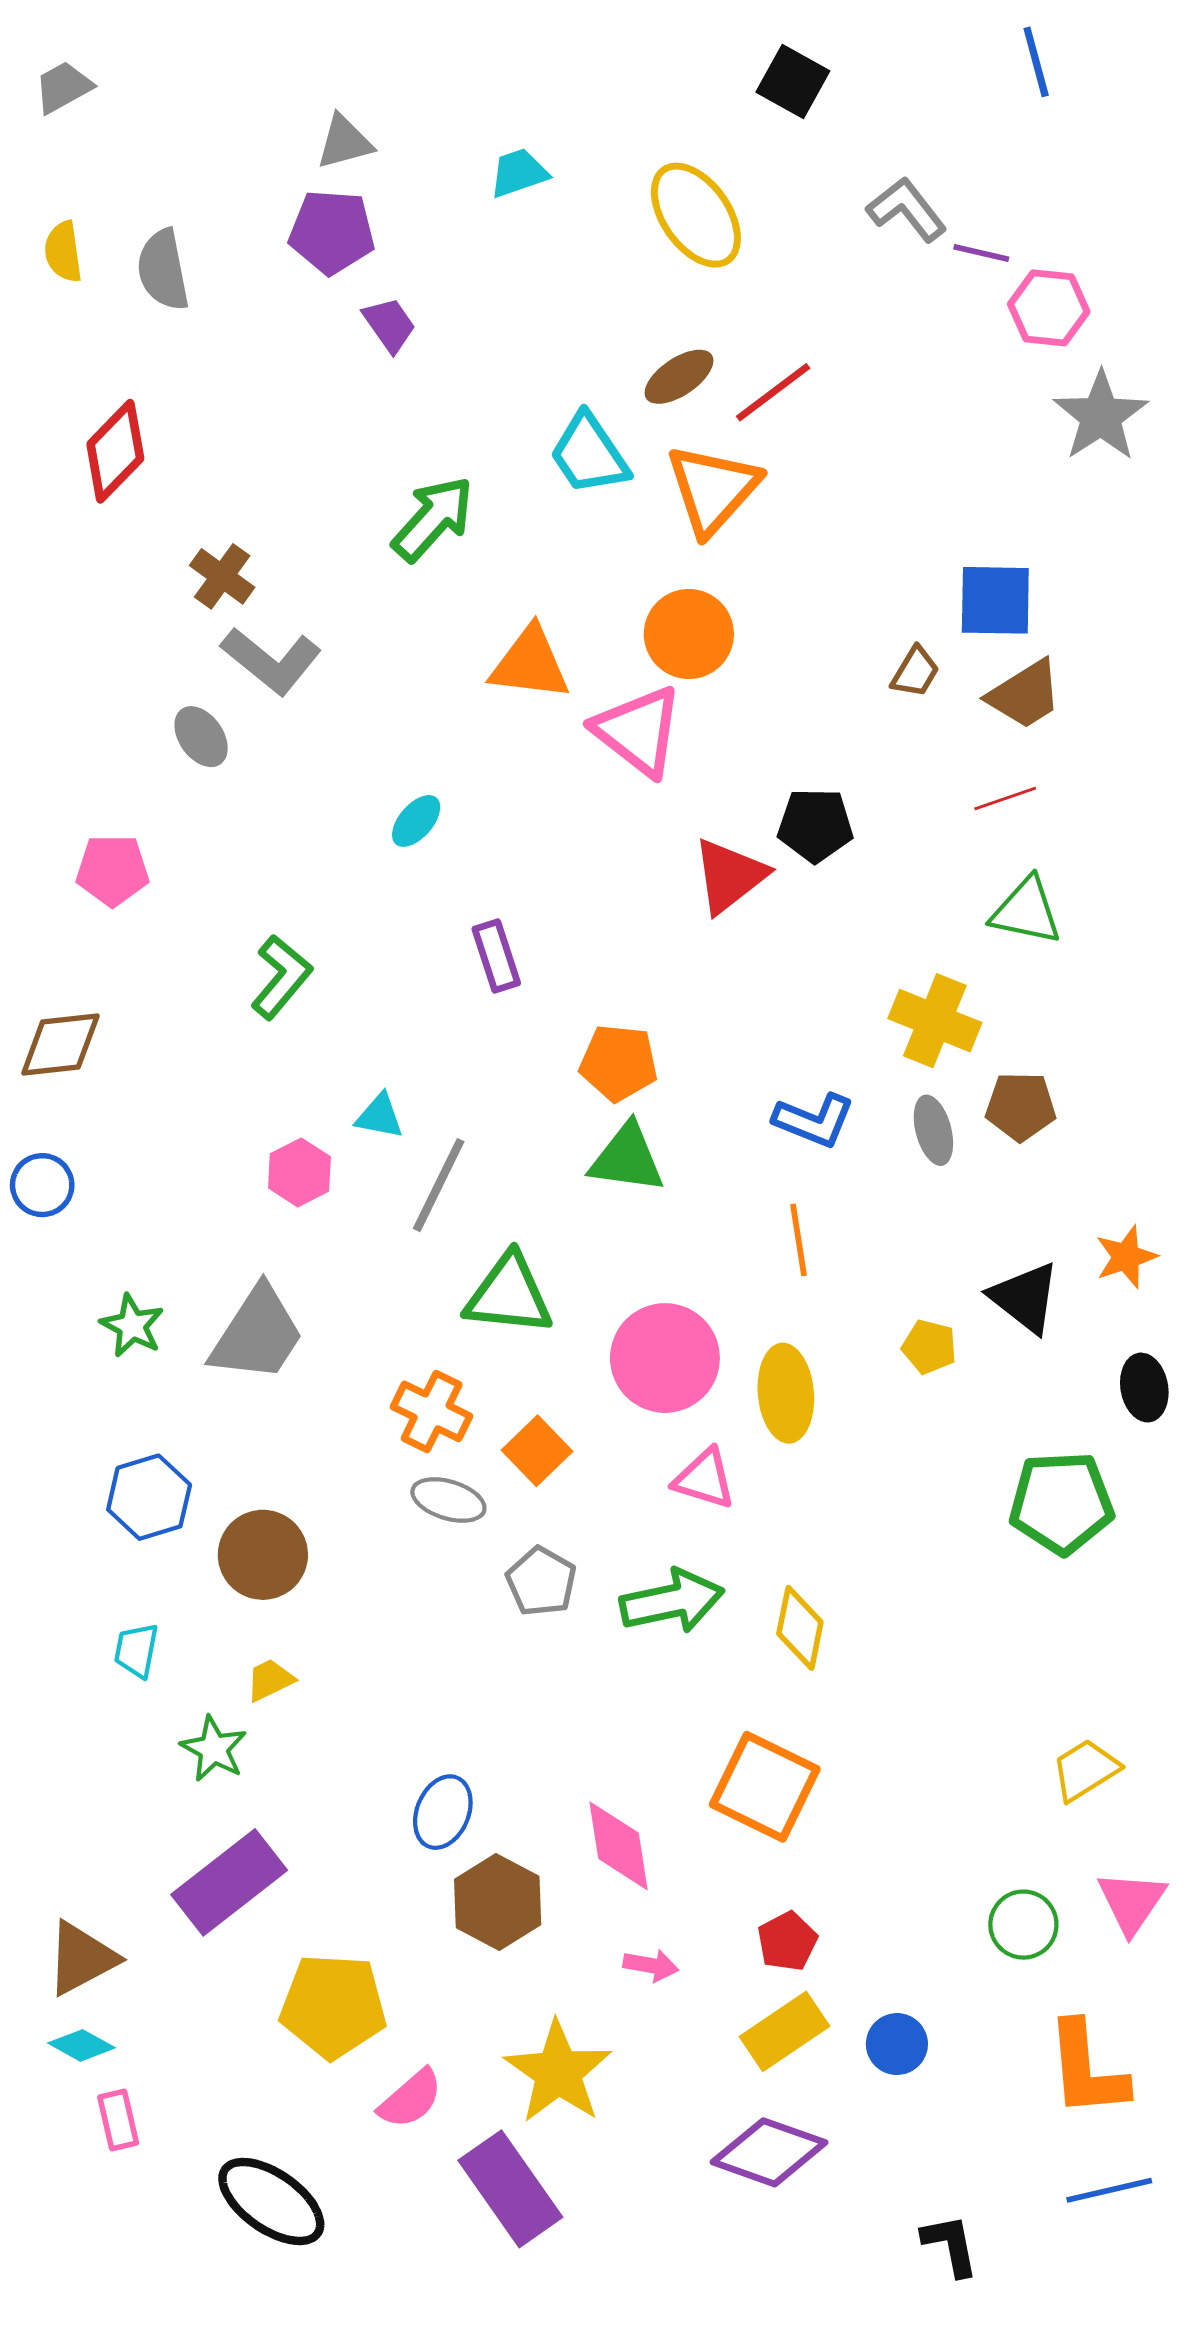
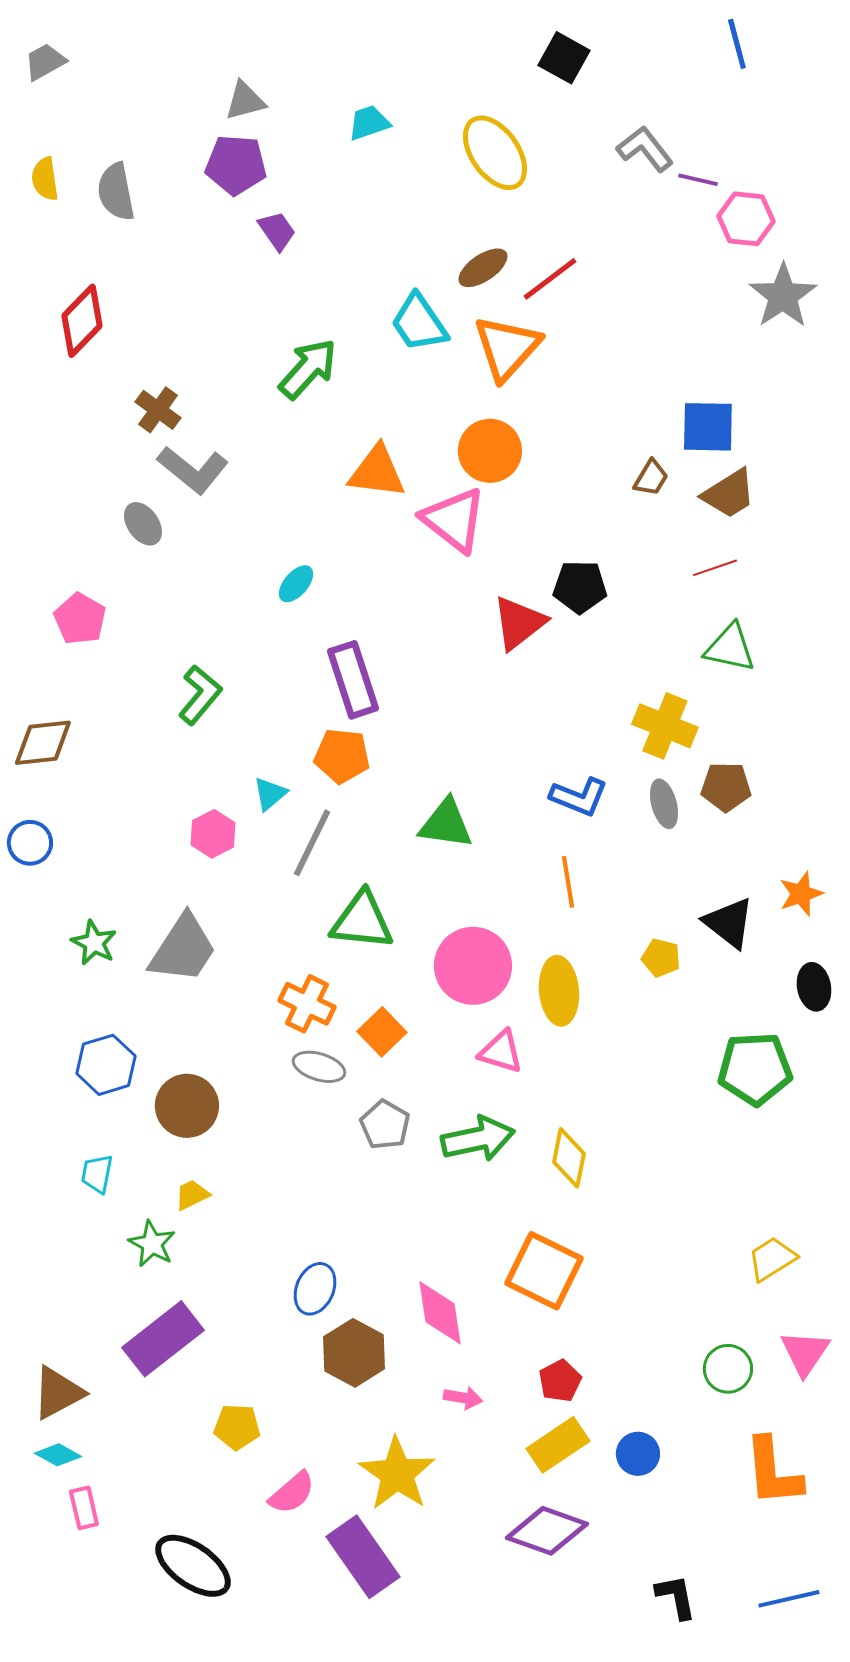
pink pentagon: (112, 870) -> (80, 619), turned 30
purple rectangle: (496, 956) -> (353, 680), size x1.5
orange pentagon: (619, 1063) -> (342, 756), moved
cyan triangle: (380, 1116) -> (270, 794), turned -51
yellow pentagon: (333, 2006) -> (237, 1427), size x0.6
blue line: (1109, 2190) -> (789, 1599), moved

